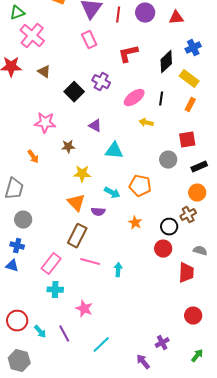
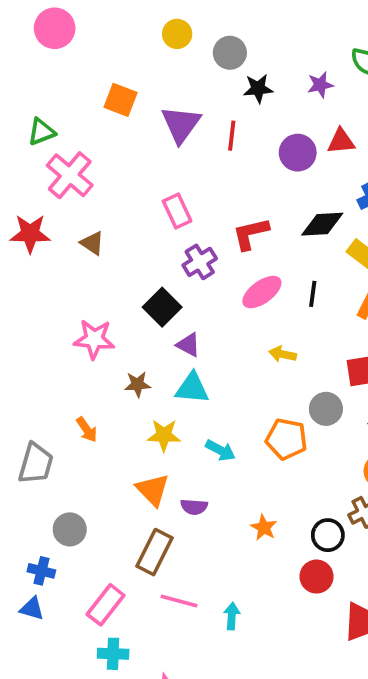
purple circle: (145, 13) -> (298, 153), moved
pink rectangle: (89, 40) -> (177, 211), moved
red L-shape: (128, 54) -> (251, 234), moved
black diamond: (166, 62) -> (322, 224), turned 40
purple cross: (101, 82) -> (200, 262), turned 30
black square: (74, 92) -> (162, 307), moved
yellow arrow: (146, 123) -> (283, 354), moved
cyan triangle: (114, 151) -> (192, 388), moved
orange arrow: (33, 157) -> (87, 430), moved
orange pentagon: (140, 186) -> (286, 439), moved
cyan arrow: (112, 193) -> (220, 450), moved
gray circle: (23, 220) -> (70, 529), moved

